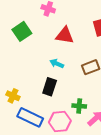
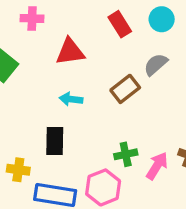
black rectangle: (50, 87) -> (55, 141), moved

